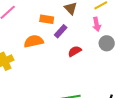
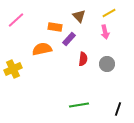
gray circle: (107, 43) -> (107, 64), moved
red semicircle: (75, 51) -> (83, 59), turned 128

